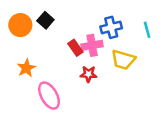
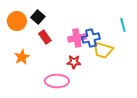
blue cross: (111, 27) -> (91, 38), moved
red rectangle: (75, 48) -> (45, 37), moved
pink ellipse: (49, 96) -> (57, 81), moved, turned -60

